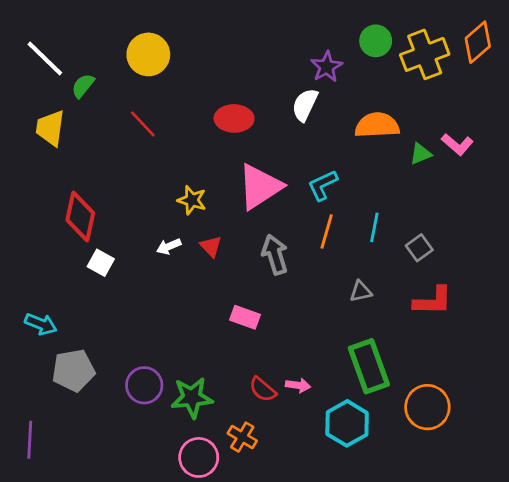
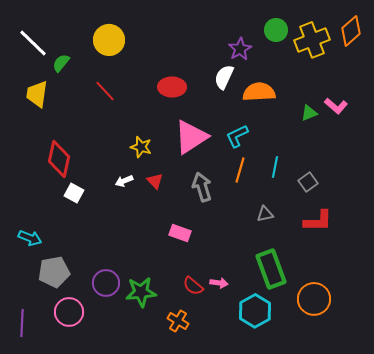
orange semicircle: (377, 125) -> (259, 92), moved
pink circle: (199, 457) -> (69, 312), moved

